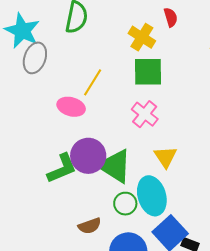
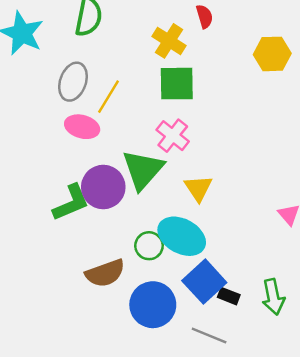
gray ellipse: (35, 58) -> (73, 82), moved
green triangle: (115, 166) -> (143, 170), moved, turned 39
cyan ellipse: (152, 196) -> (182, 236), turned -45
brown semicircle: (90, 226) -> (105, 273), size x1.4

